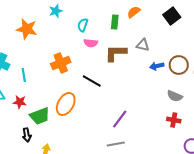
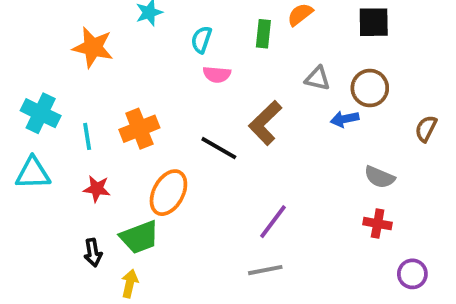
black square: (172, 16) -> (374, 22), turned 36
brown L-shape: (116, 53) -> (265, 123), moved, turned -45
orange cross: (61, 63) -> (139, 129), moved
brown circle: (179, 65) -> (370, 88), moved
red star: (20, 102) -> (97, 189), moved
green trapezoid: (40, 116) -> (139, 237), moved

